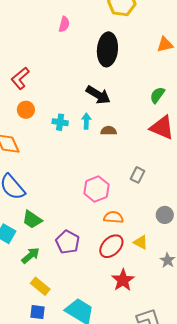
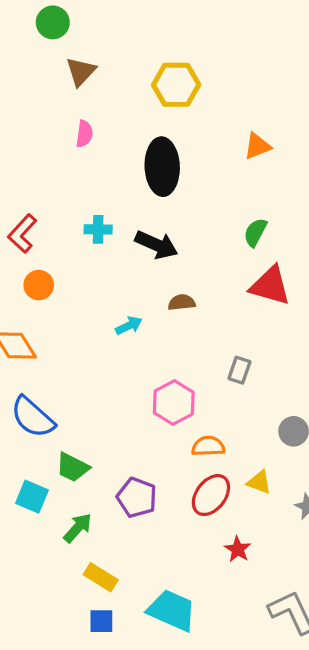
cyan arrow: (86, 121) -> (129, 326), moved, turned 70
cyan cross: (60, 122) -> (98, 229), moved
red star: (123, 280) -> (238, 549), size x0.7

